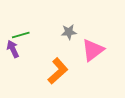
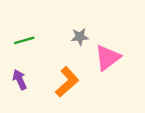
purple arrow: (13, 49) -> (20, 80), moved

